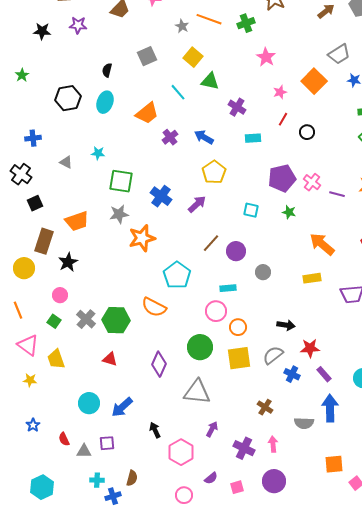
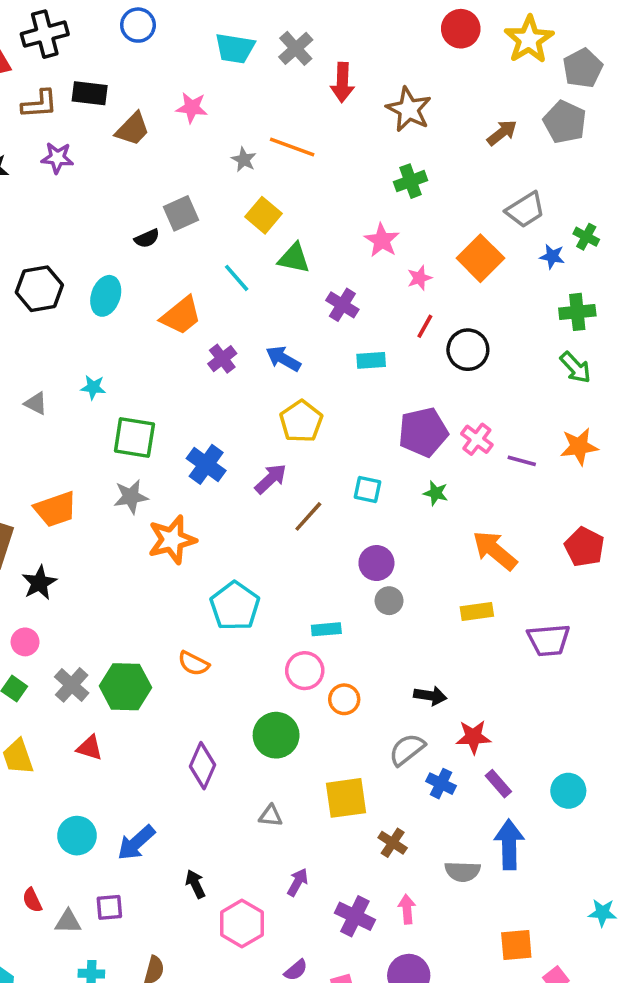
green cross: (246, 23) -> (411, 181), moved
pink star: (266, 57) -> (382, 240), moved
black semicircle: (107, 70) -> (147, 238), moved, turned -128
black circle: (307, 132) -> (468, 350), size x1.5
brown line: (211, 243) -> (308, 516), moved
purple circle: (236, 251) -> (376, 563), moved
orange semicircle: (154, 307) -> (194, 663), size x0.7
yellow square: (239, 358) -> (346, 798), moved
red triangle: (110, 359) -> (90, 748), moved
gray triangle: (197, 392) -> (271, 816), size x0.5

